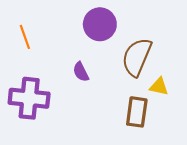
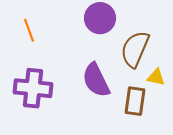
purple semicircle: (81, 72) -> (96, 80), moved, size x1.8

